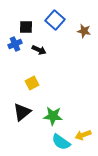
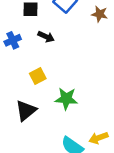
blue cross: (15, 44) -> (13, 40), moved
green star: (53, 116) -> (66, 99), moved

